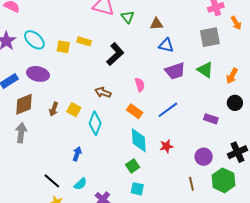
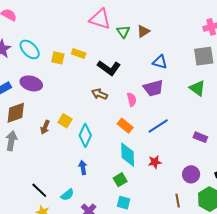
brown triangle: (156, 24) -> (143, 31), moved, turned -32
black L-shape: (115, 54) -> (109, 68), turned 75
purple trapezoid: (175, 71) -> (153, 88), moved
brown arrow: (103, 92) -> (99, 94), moved
brown arrow: (54, 109) -> (45, 127), moved
blue arrow: (77, 154) -> (83, 167), moved, turned -32

